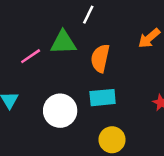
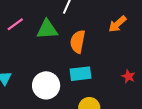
pink line: (31, 56) -> (15, 24), moved

